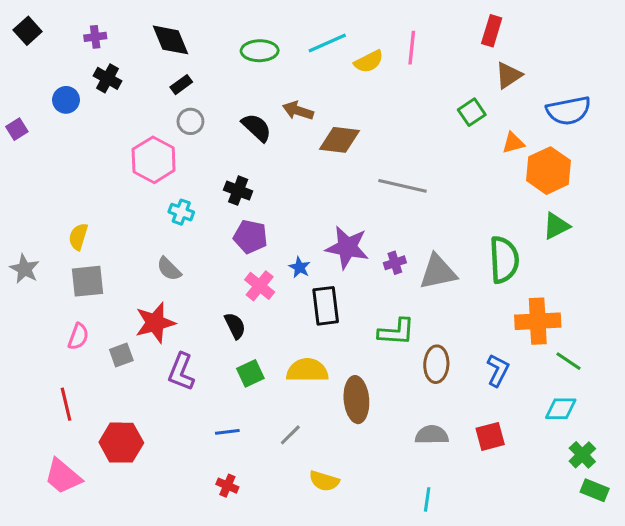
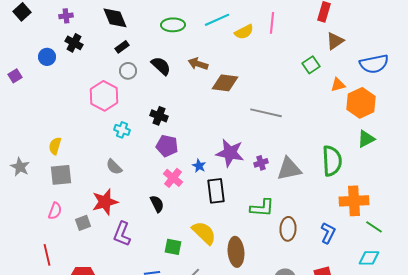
black semicircle: (257, 128) -> (161, 66), moved
yellow semicircle: (307, 370) -> (204, 233), turned 44
green square: (250, 373) -> (173, 247), moved, turned 36

